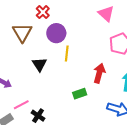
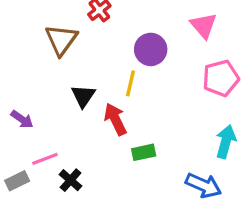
purple circle: (56, 33) -> (151, 49), moved
red arrow: (99, 73) -> (115, 119), moved, turned -48

